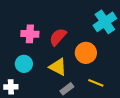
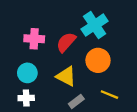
cyan cross: (105, 22) -> (95, 25), moved
white cross: (11, 87) -> (26, 98), moved

